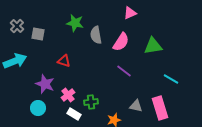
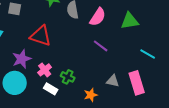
red triangle: (64, 61) -> (41, 36), size x1.6
purple star: (45, 84) -> (22, 59), turned 30
green cross: (91, 102) -> (68, 77), turned 32
cyan circle: (38, 108) -> (15, 83), size x1.5

